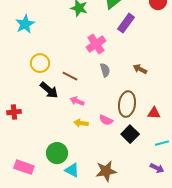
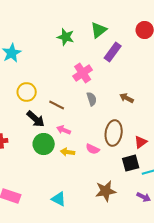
red triangle: (154, 113) -> (141, 142), turned -40
black square: (130, 134) -> (131, 163), moved, turned 30
green circle: (57, 153) -> (44, 144), moved
brown star: (106, 171) -> (106, 191), moved

